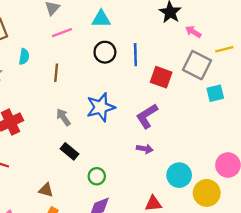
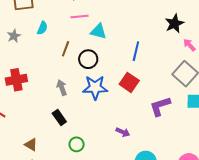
cyan triangle: (101, 19) -> (98, 31), moved
black circle: (105, 52) -> (88, 59), moved
red square: (161, 77) -> (129, 82), moved
purple L-shape: (147, 116) -> (160, 106), moved

